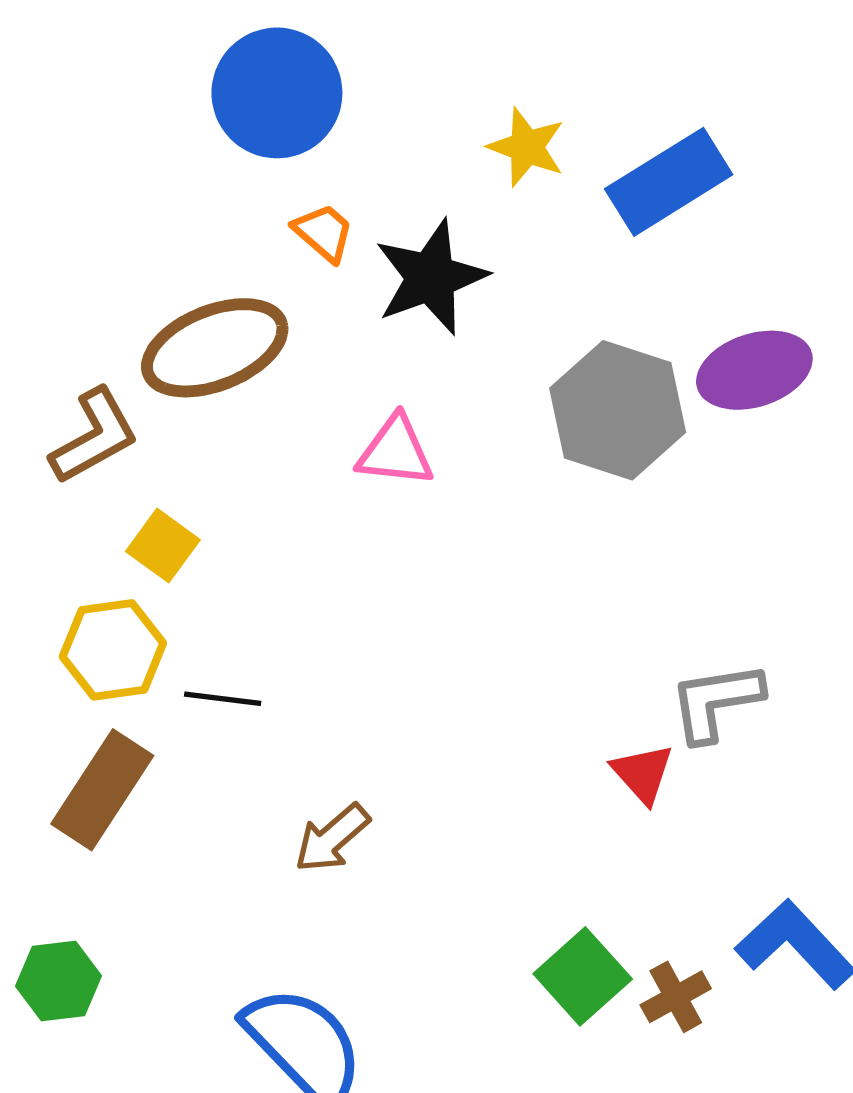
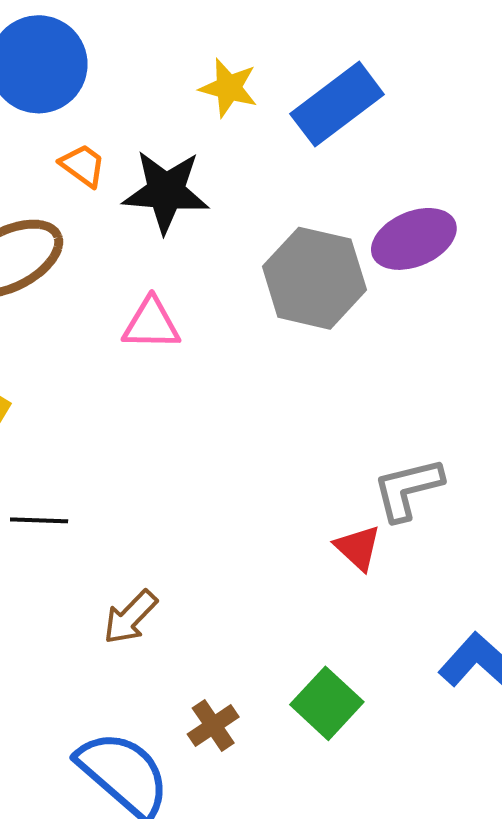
black star: (431, 277) -> (166, 192), turned 30
brown cross: (676, 997) -> (213, 726), moved

